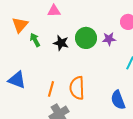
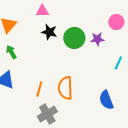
green arrow: (35, 40) -> (11, 52), moved
black star: (61, 43) -> (49, 32), moved

